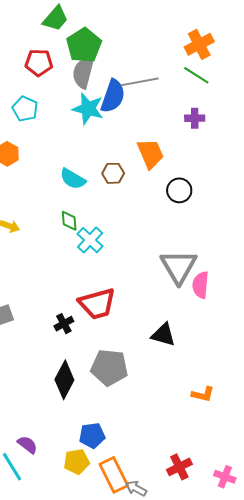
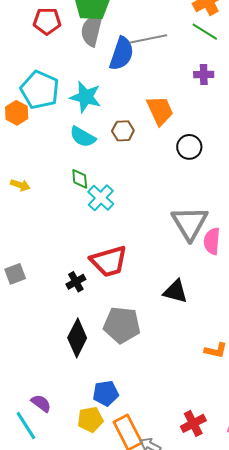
cyan pentagon: (25, 109) -> (40, 90), moved, size x1.5
cyan star: (88, 109) -> (86, 97), moved

